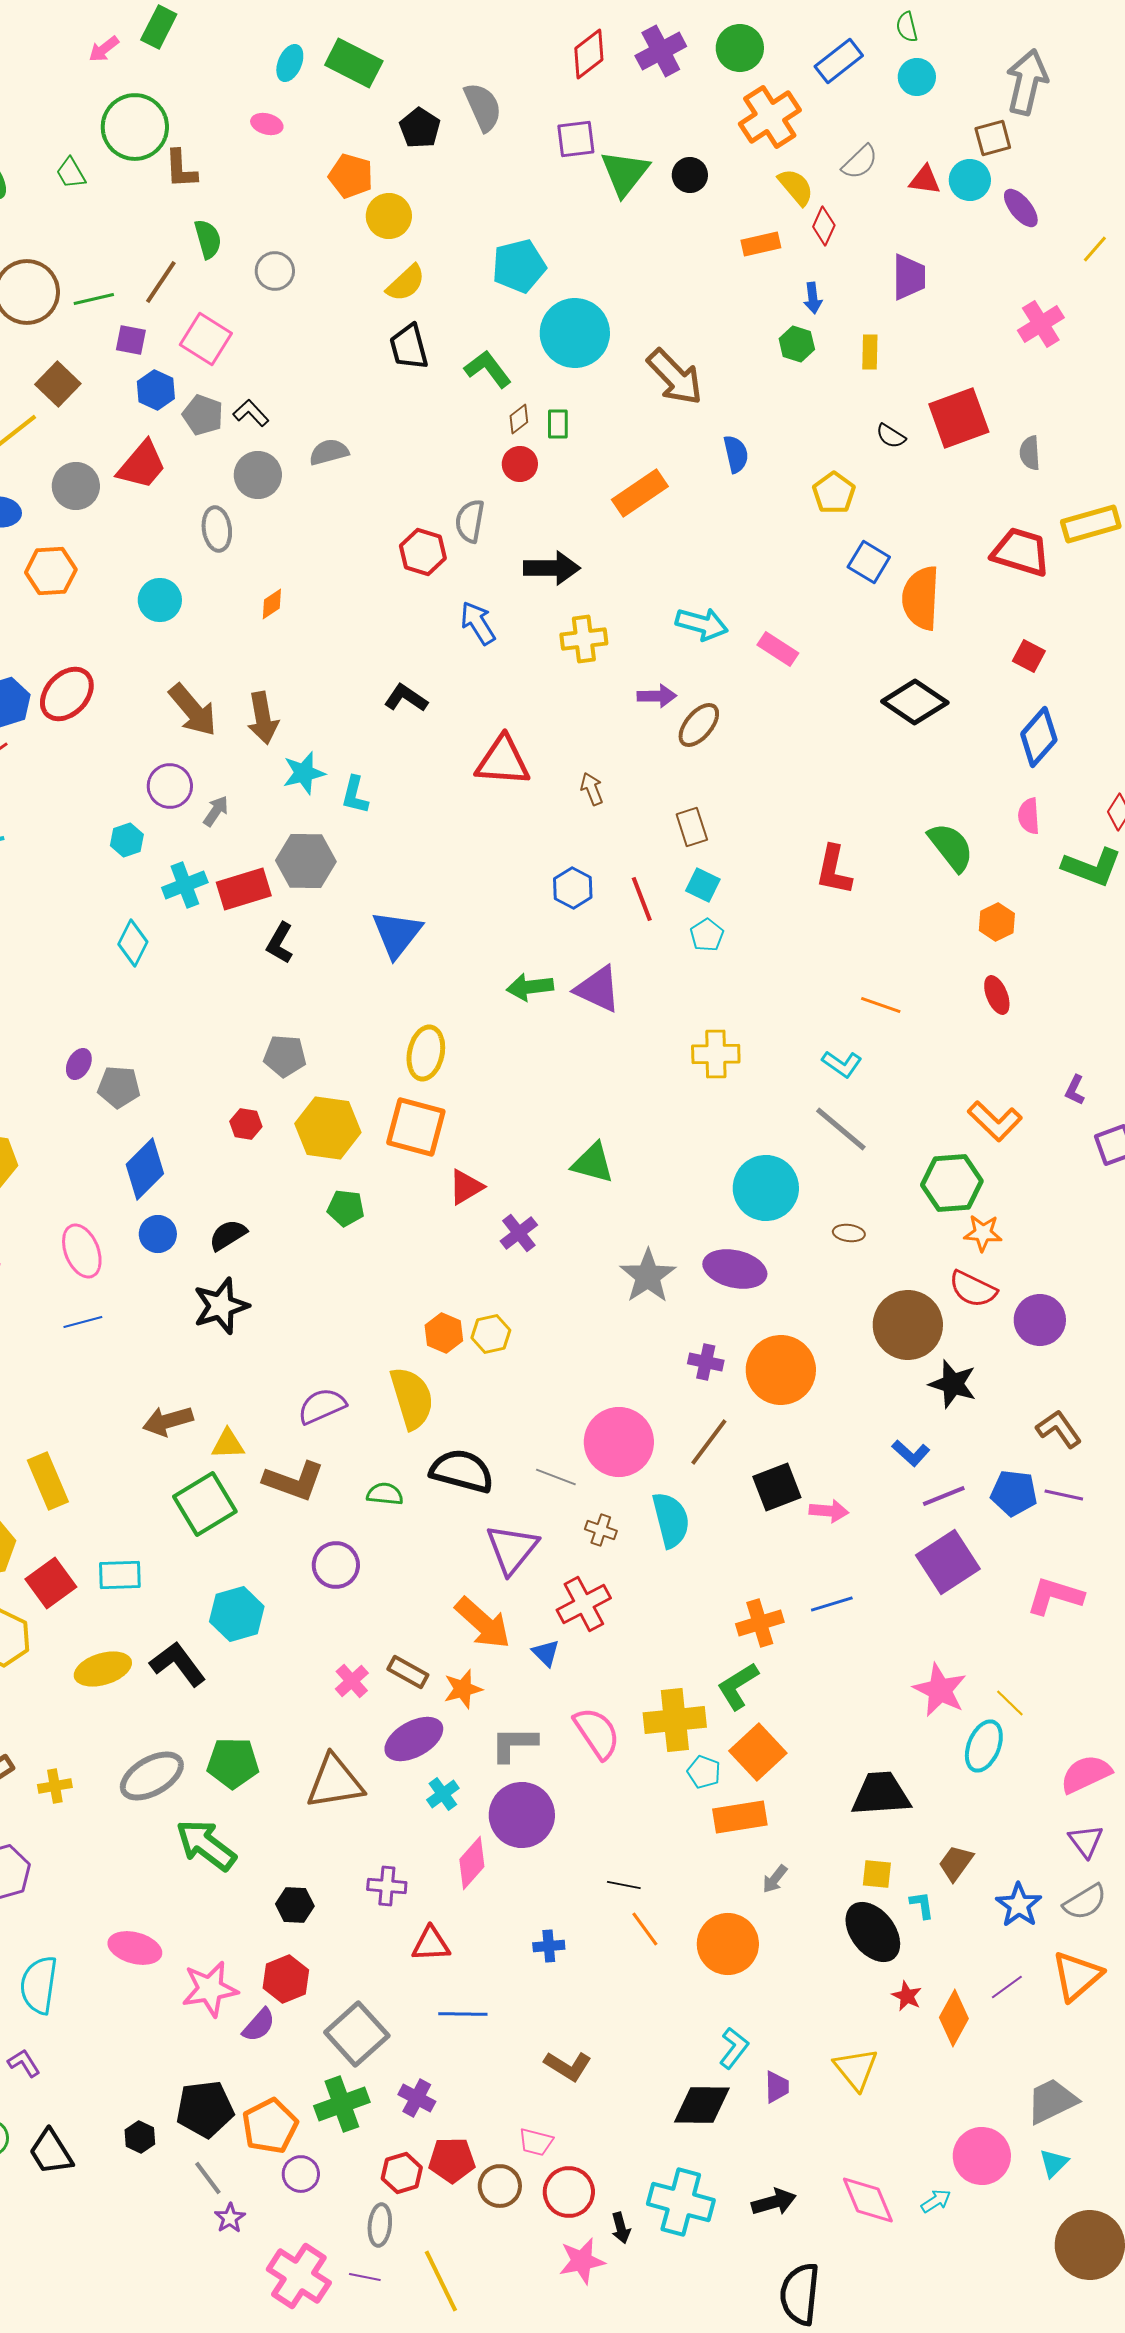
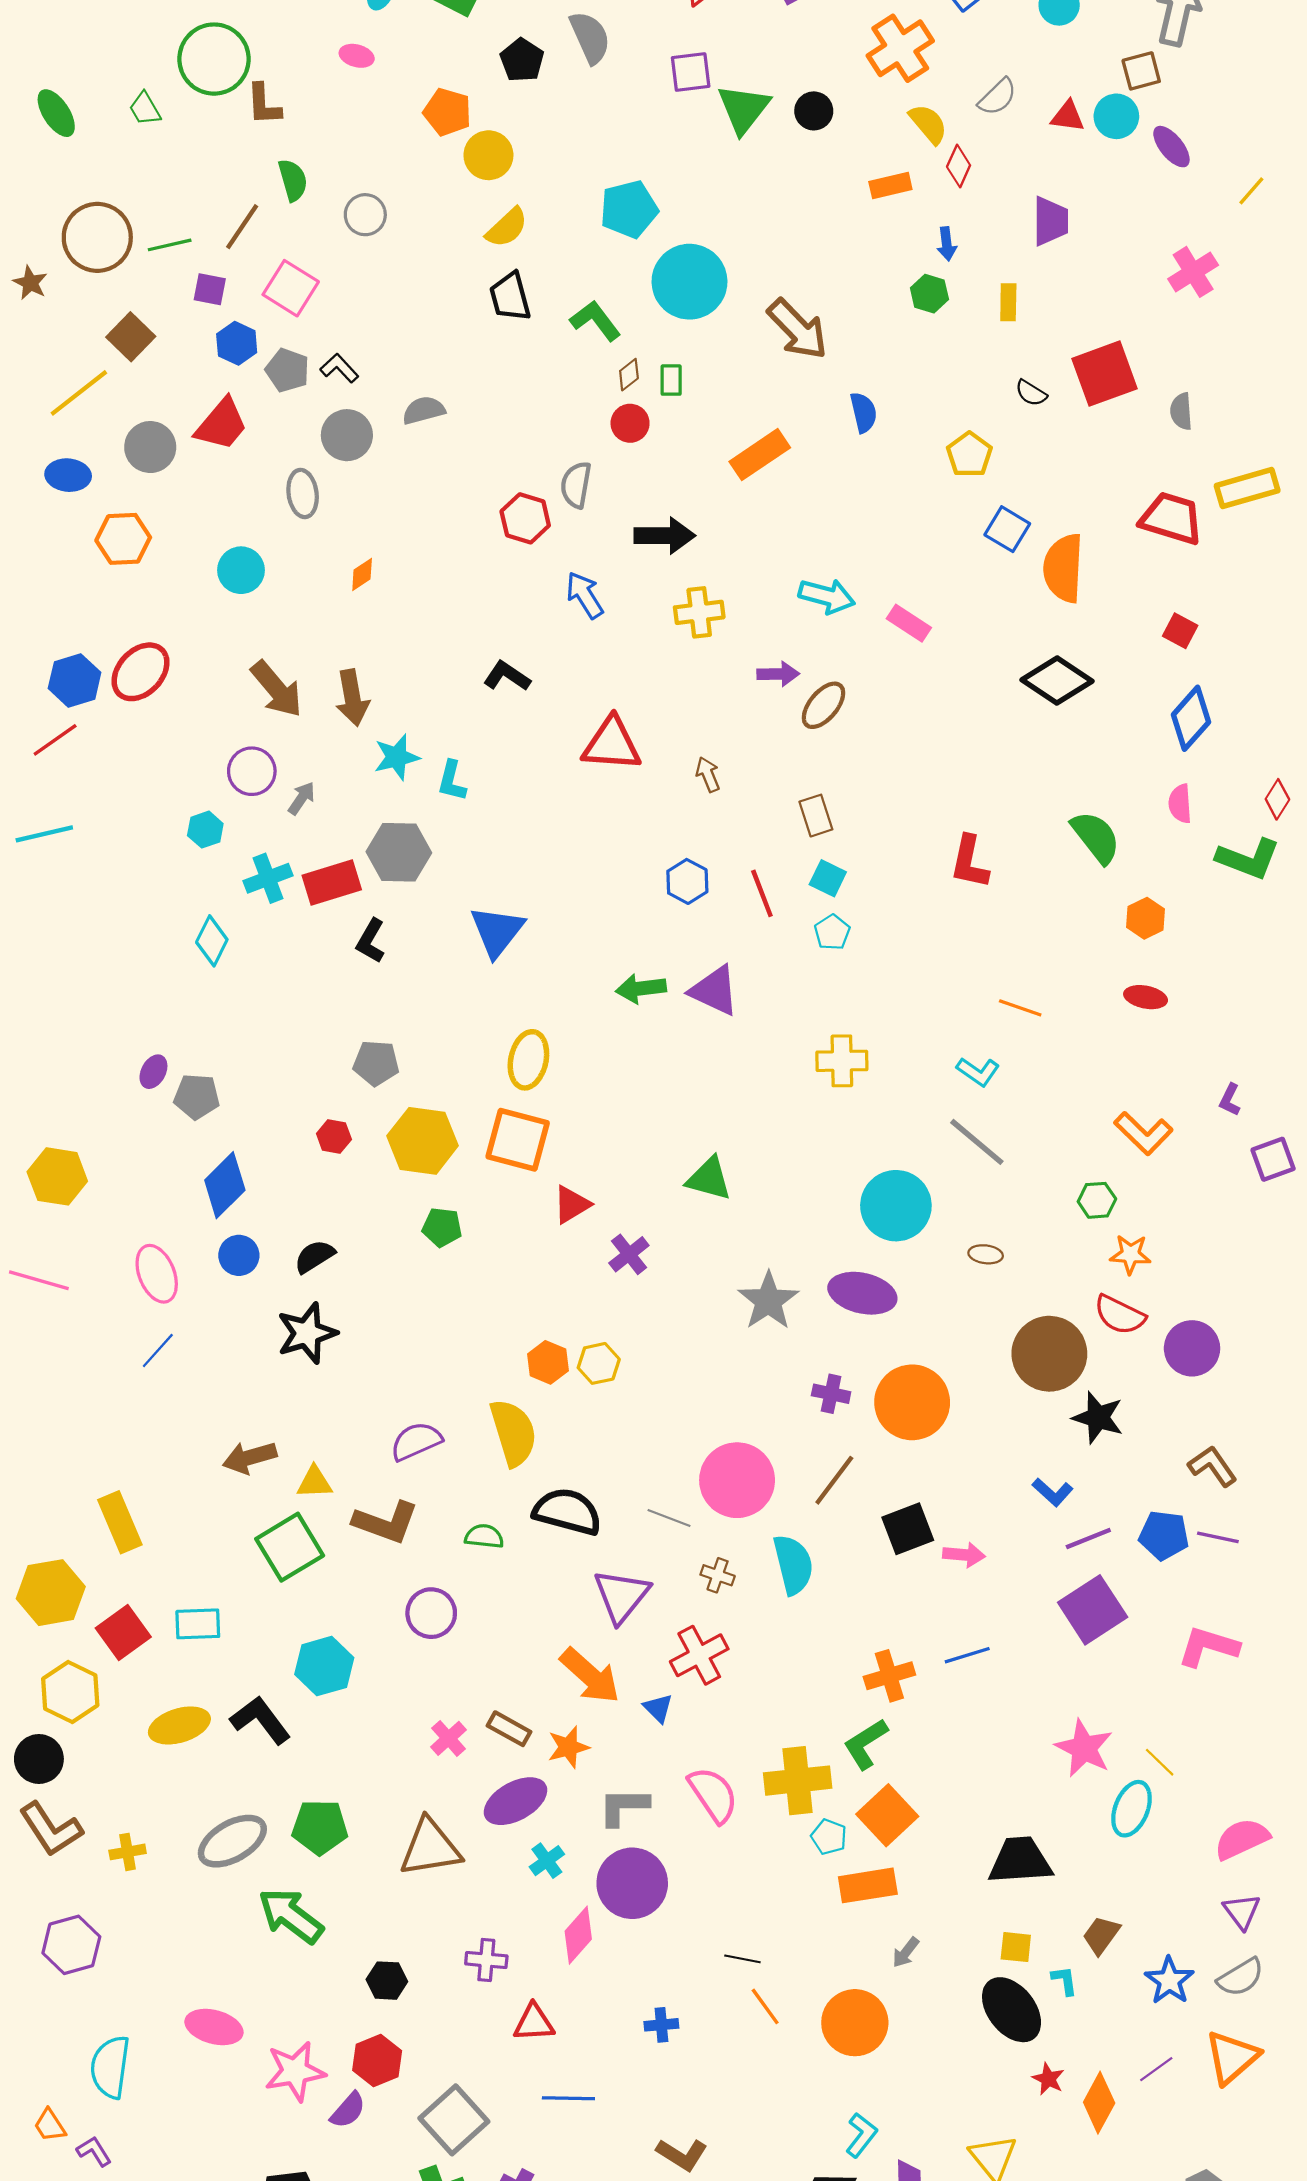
red ellipse: (997, 995) -> (1146, 997), turned -57
green hexagon: (952, 1183) -> (1097, 1200), size x0.6
blue line: (83, 1322) -> (158, 1350), turned -33

